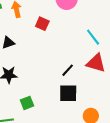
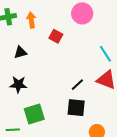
green square: (27, 103) -> (34, 114), size x1.5

